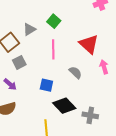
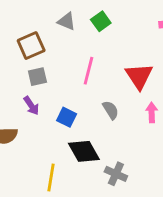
green square: (54, 21) -> (101, 21), moved
gray triangle: (29, 29) -> (67, 21), moved, turned 40
purple arrow: (10, 84) -> (31, 106), moved

